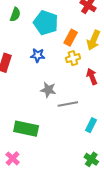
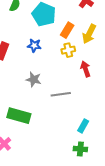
gray star: (48, 90) -> (34, 79), moved
cyan rectangle: (91, 125) -> (83, 126), moved
green cross: (91, 159) -> (80, 149), turned -32

